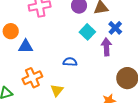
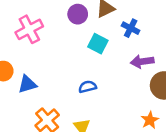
purple arrow: (106, 47) -> (142, 61), moved, turned -78

